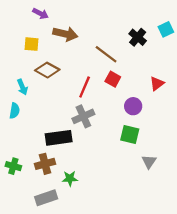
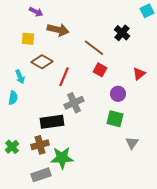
cyan square: (166, 29) -> (147, 11), moved
red line: (85, 87) -> (64, 77), moved
green cross: (13, 166) -> (12, 147), turned 32
green star: (70, 179) -> (62, 158), size x1.6

